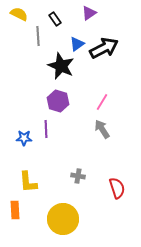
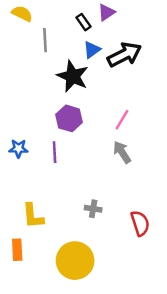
black rectangle: (55, 19) -> (83, 22), moved
blue star: (24, 138) -> (18, 149), moved

